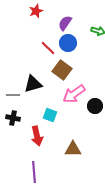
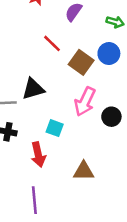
blue circle: (68, 43) -> (109, 54), moved
brown square: (62, 70) -> (81, 62), moved
pink arrow: (74, 94) -> (85, 102), turned -30

